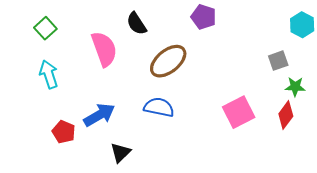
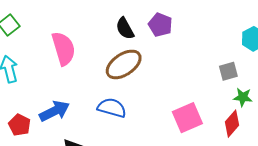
black semicircle: (137, 24) -> (125, 28), moved

